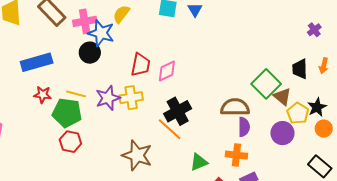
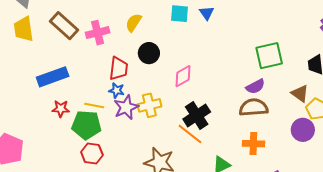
blue star: (101, 33) -> (117, 90), moved, size x0.6
black circle: (90, 53) -> (149, 53), moved
red trapezoid: (141, 65) -> (118, 69), moved
green square: (266, 84) -> (269, 56), moved, turned 36
purple semicircle: (244, 127) -> (255, 87), moved, turned 66
orange cross: (236, 155) -> (253, 144), moved

